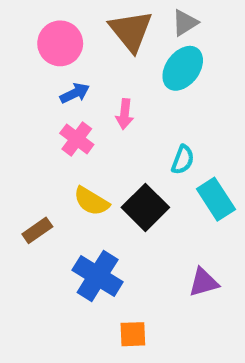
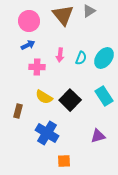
cyan ellipse: (183, 68) -> (104, 58), moved
blue arrow: (75, 93) -> (28, 45), moved
pink cross: (77, 139) -> (37, 67), turned -35
cyan semicircle: (183, 160) -> (81, 58), moved
brown rectangle: (37, 230) -> (18, 111), turned -40

